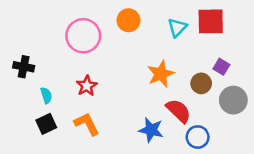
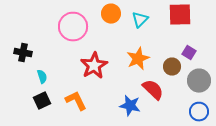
cyan triangle: (177, 27) -> (140, 20), moved
red star: (87, 86) -> (94, 66), moved, size x1.5
blue circle: (198, 137) -> (199, 112), moved

